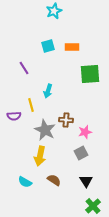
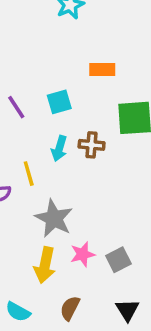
cyan square: (48, 46) -> (59, 102), moved
brown cross: (66, 120) -> (92, 145), moved
pink star: (85, 132) -> (83, 254), moved
brown semicircle: (54, 180) -> (70, 308), turned -96

